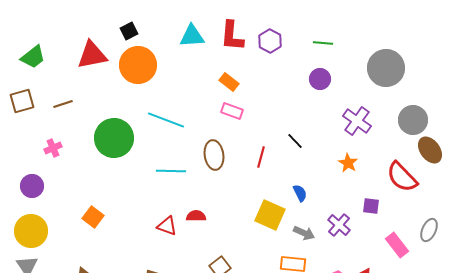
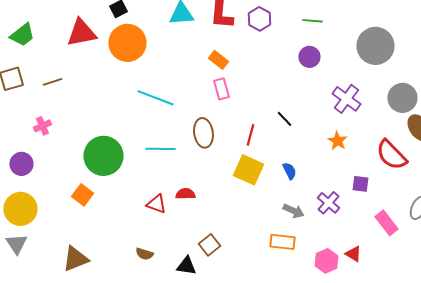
pink rectangle: (232, 111) -> (221, 89), turned 55
green circle: (114, 138) -> (103, 156), moved
yellow square: (270, 215) -> (248, 170), moved

